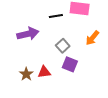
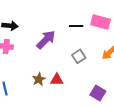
purple arrow: (28, 34) -> (46, 40), turned -40
purple square: (70, 64) -> (98, 93), moved

